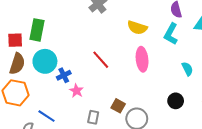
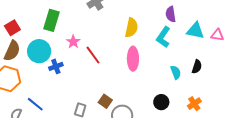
yellow semicircle: (137, 28) -> (131, 28), turned -102
green rectangle: (37, 30) -> (52, 20), moved
red square: (15, 40) -> (12, 28), turned -35
pink star: (76, 91) -> (73, 42), moved

